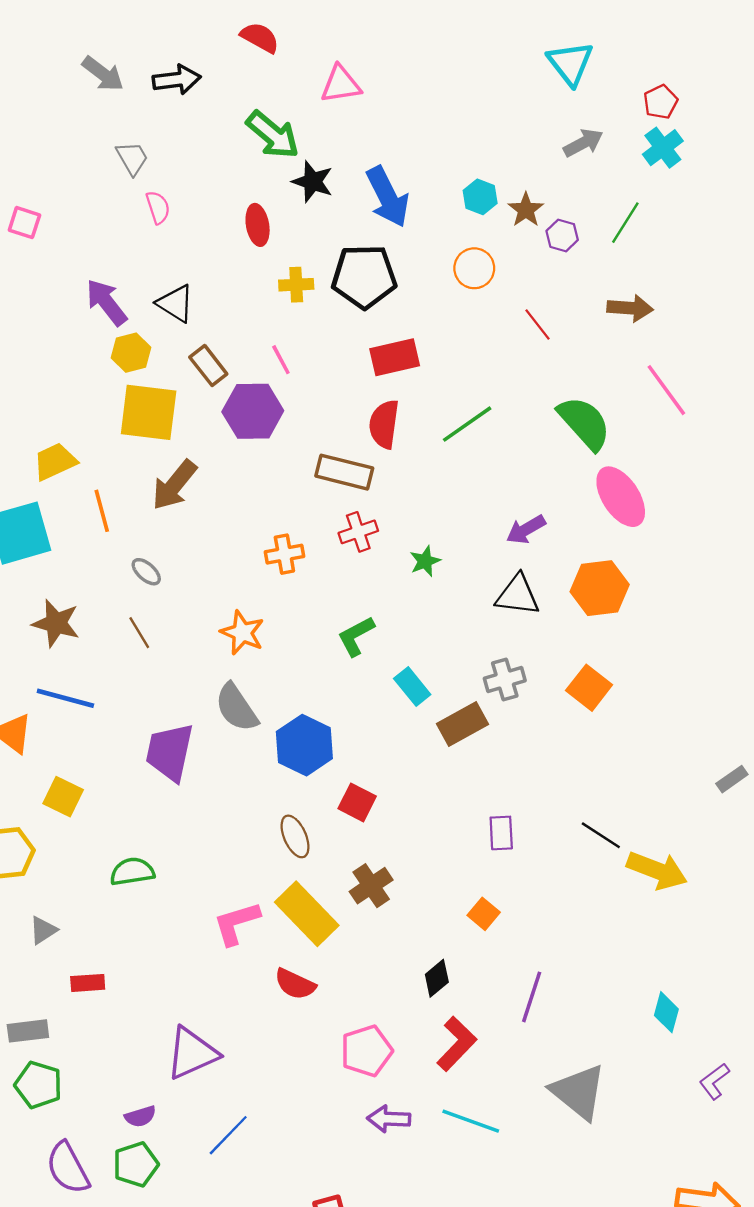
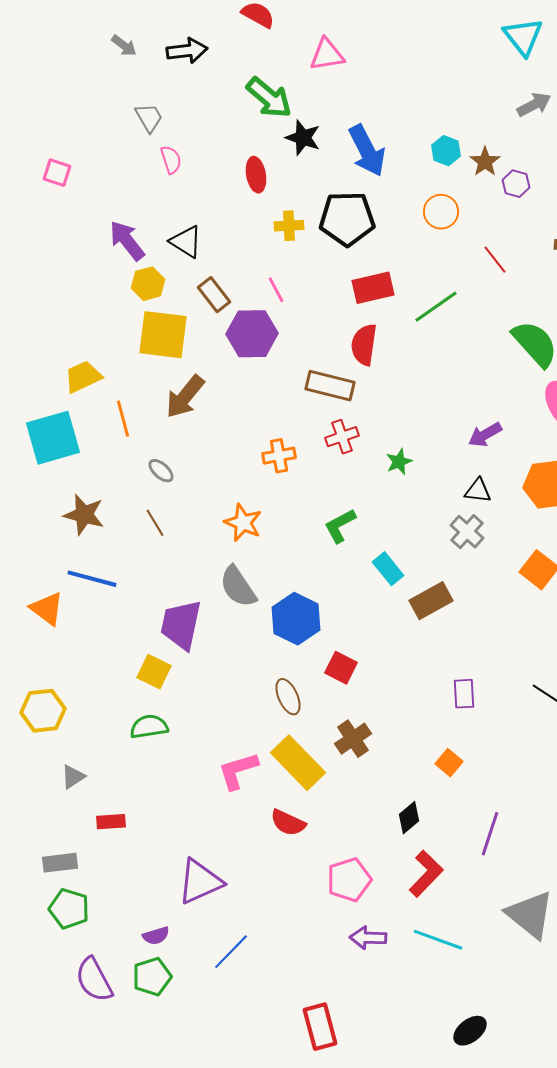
gray arrow: (103, 74) -> (124, 46), size x0.7
green line: (467, 424) -> (436, 307), moved
black triangle: (518, 595) -> (478, 491), size x0.7
gray cross: (505, 679) -> (467, 532), moved, turned -32
yellow square: (63, 797) -> (154, 672), moved

